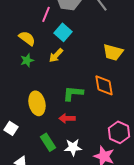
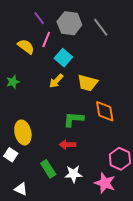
yellow semicircle: (27, 38) -> (26, 47), moved
yellow trapezoid: (113, 52) -> (88, 83), moved
green star: (27, 60) -> (13, 82), moved
yellow ellipse: (37, 103) -> (23, 132), moved

